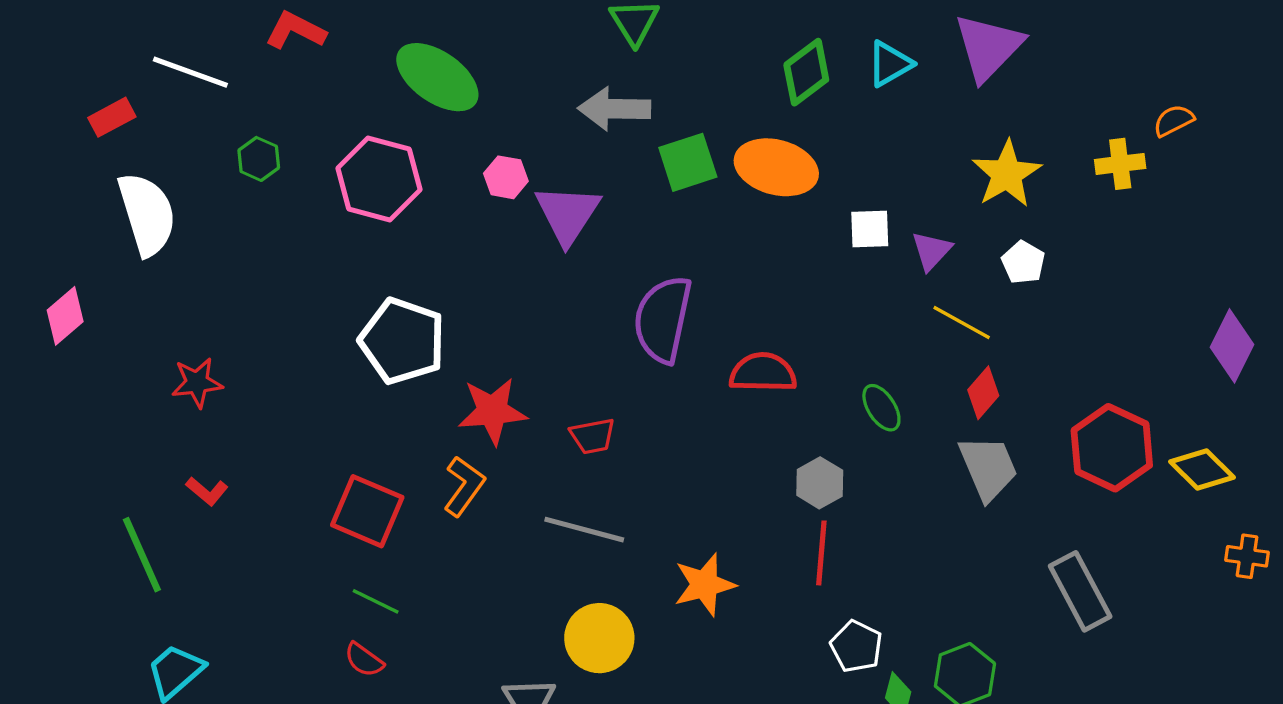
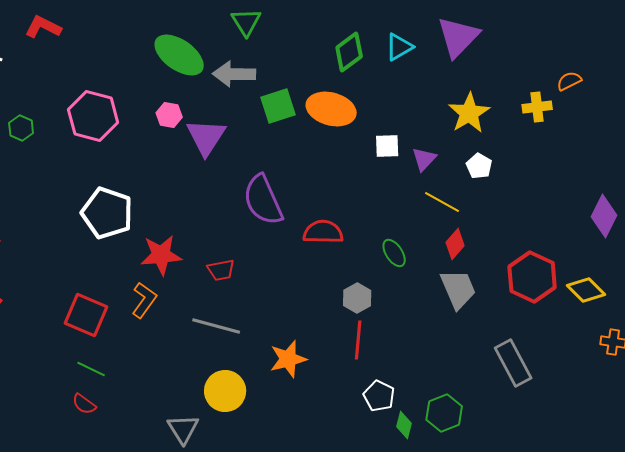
green ellipse: (437, 77) -> (179, 55), moved
green hexagon: (259, 159) -> (21, 128), moved
purple semicircle: (663, 319) -> (263, 200), turned -36

